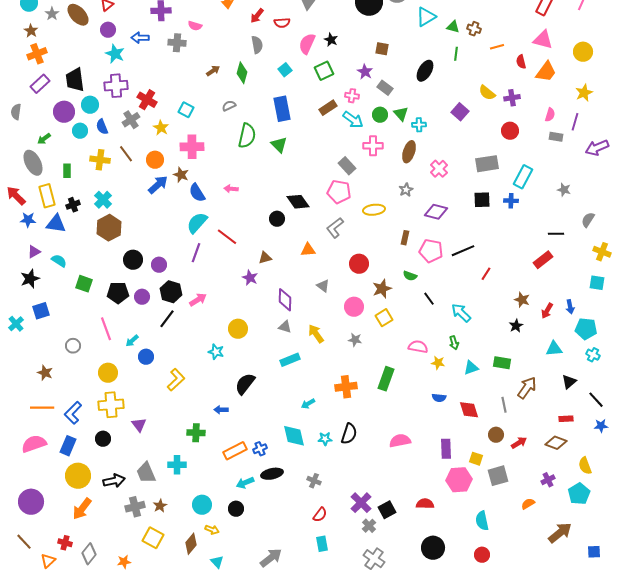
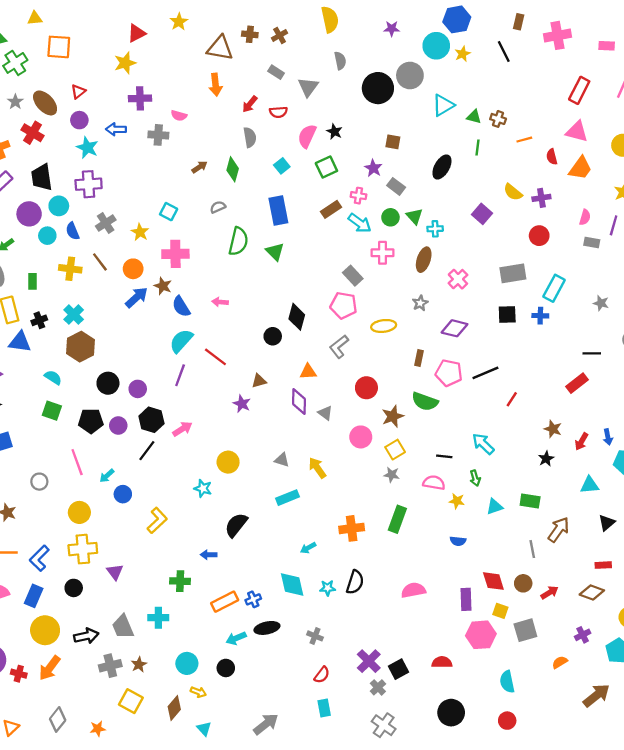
red cross: (147, 100) -> (32, 133), moved
black diamond: (298, 202) -> (297, 317), turned 50
cyan semicircle: (59, 261) -> (53, 377), moved
green semicircle: (410, 276) -> (425, 401), size x1.6
black line: (429, 299) -> (444, 456), moved, turned -48
purple diamond: (285, 300) -> (299, 401), moved
gray star: (355, 340) -> (392, 475), moved
red diamond: (469, 410) -> (493, 581), moved
red cross: (65, 543) -> (19, 674), moved

